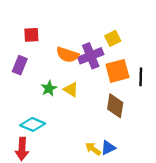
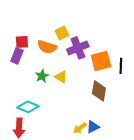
red square: (31, 35) -> (22, 42), moved
yellow square: (113, 38) -> (62, 33), moved
orange semicircle: (67, 55) -> (47, 47), moved
yellow arrow: (93, 149) -> (80, 128), turned -72

